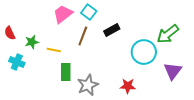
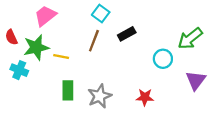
pink trapezoid: (63, 14) -> (45, 16), moved
green star: (32, 42) -> (36, 47), size x1.6
cyan circle: (144, 52) -> (163, 59), size x0.7
green rectangle: (66, 72) -> (68, 90), moved

